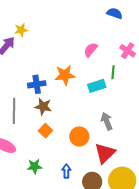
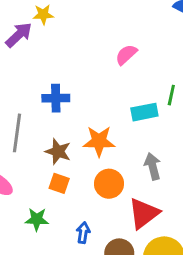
pink semicircle: (91, 50) -> (126, 55), moved
orange star: (65, 75) -> (99, 141), moved
brown star: (43, 107) -> (58, 151), moved
orange square: (45, 131) -> (59, 183), moved, turned -32

